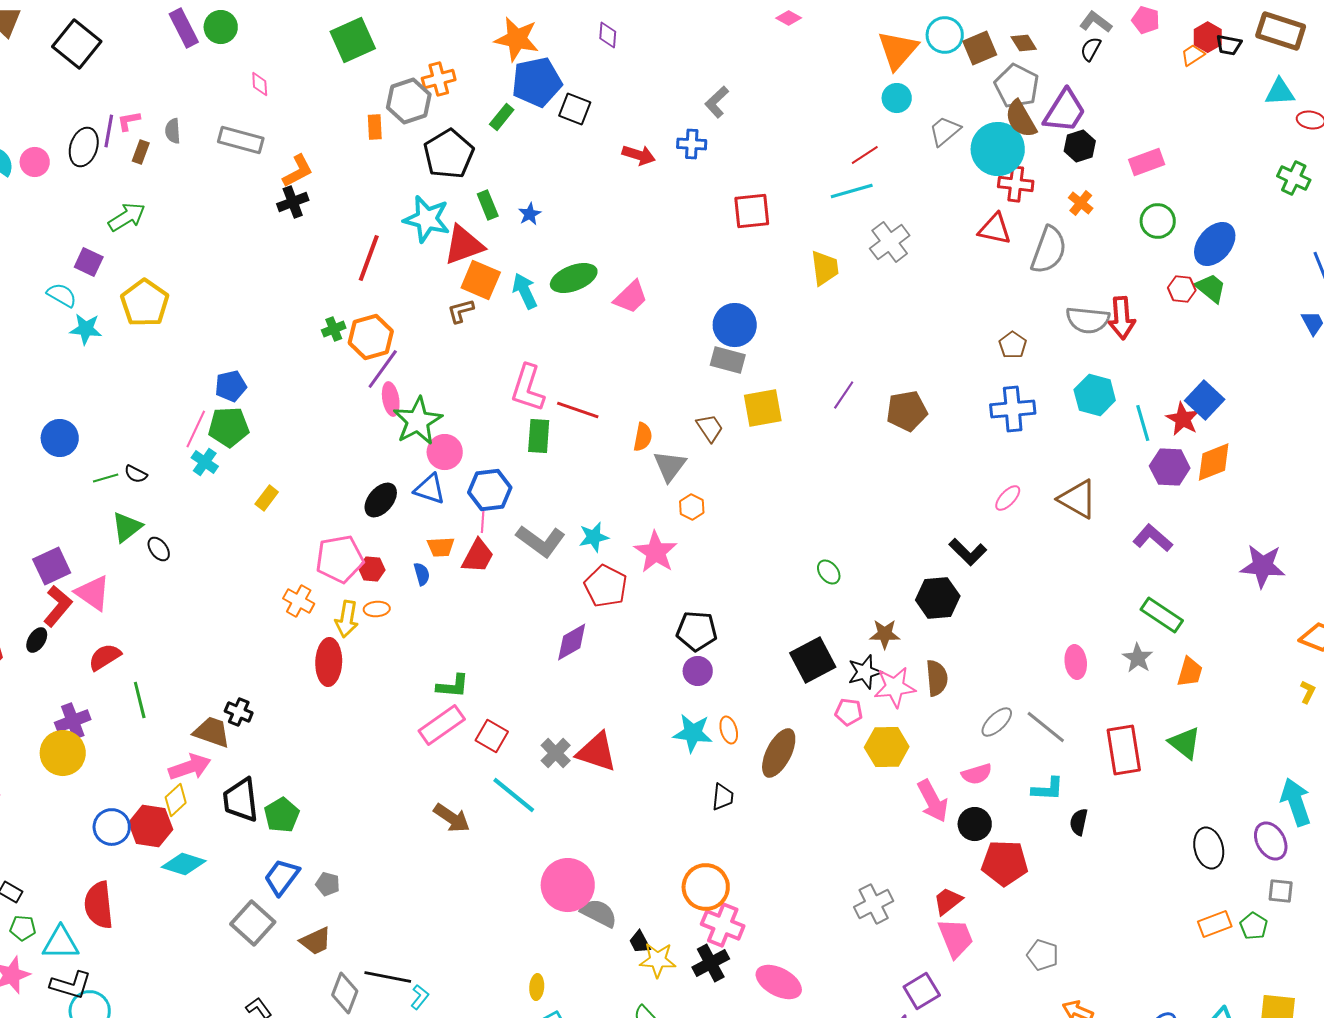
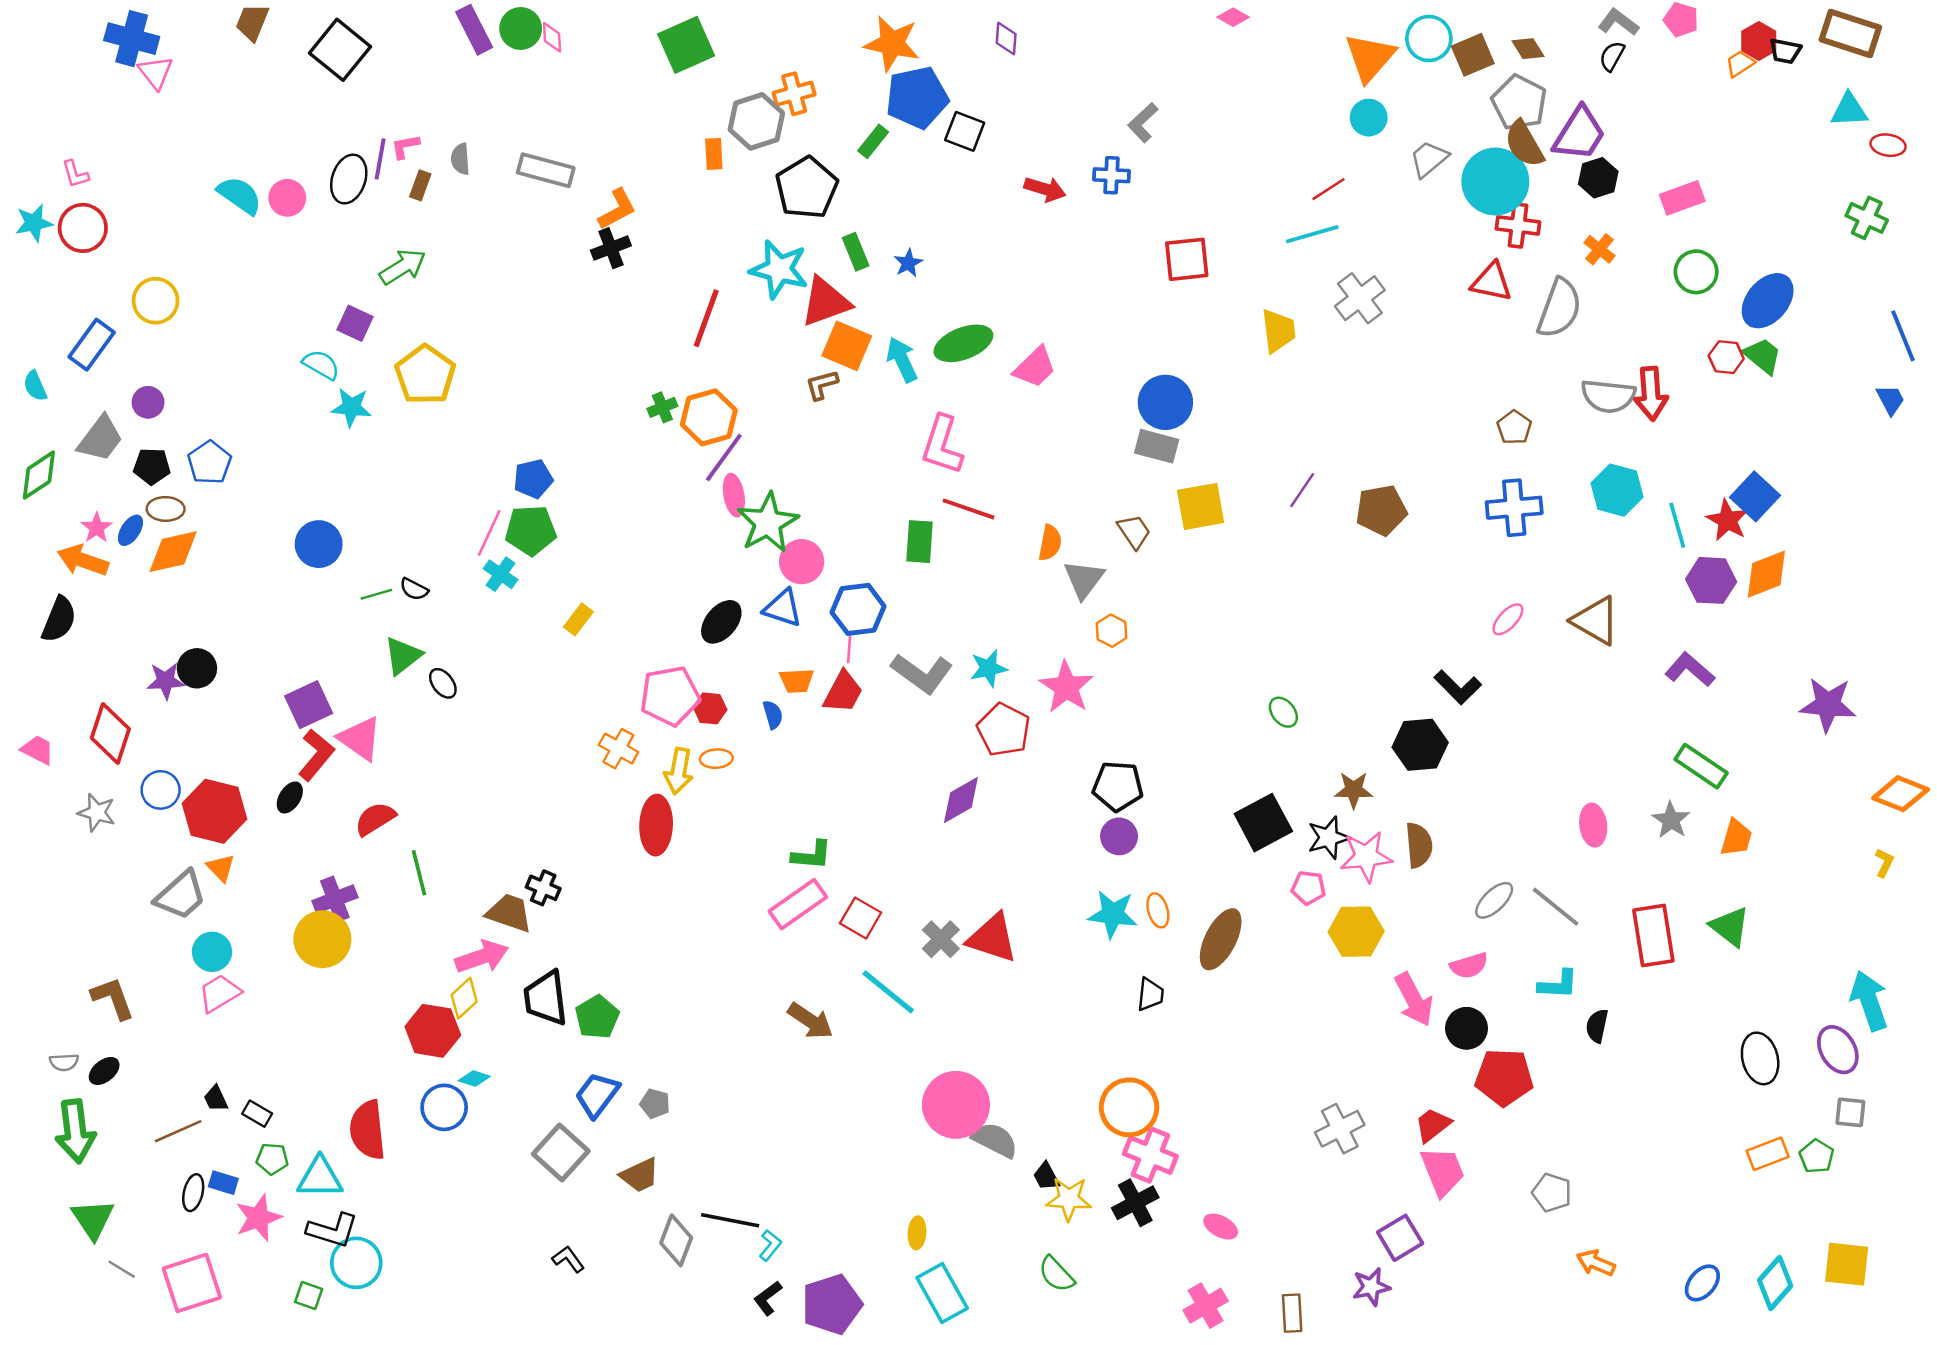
pink diamond: (260, 84) -> (552, 37), moved
pink L-shape: (528, 388) -> (942, 445), moved
blue circle: (112, 827) -> (444, 1107), moved
cyan diamond: (184, 864) -> (474, 1078), size x0.6
pink ellipse: (779, 982) -> (1221, 1227), size x0.6

